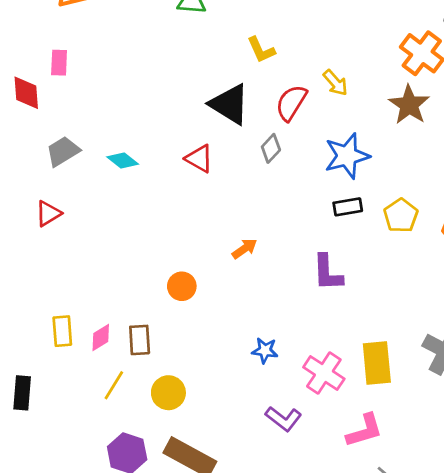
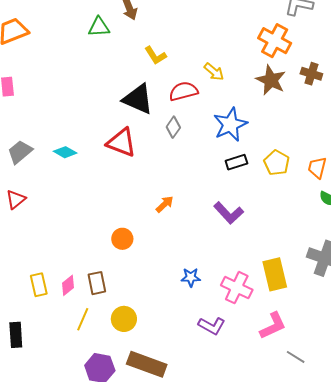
red semicircle: (291, 103) -> (183, 91), turned 52
red triangle: (199, 159) -> (121, 143), size x1.4
purple L-shape: (327, 273) -> (229, 213), turned -32

